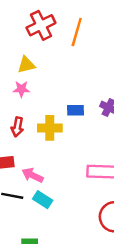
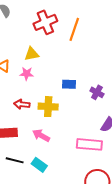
blue rectangle: (75, 110) -> (69, 84), moved
red arrow: (17, 127) -> (22, 104), turned 84
pink arrow: (33, 175) -> (41, 135), moved

